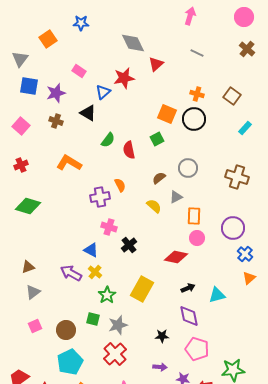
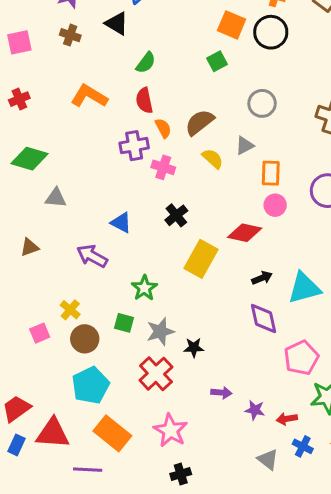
pink square: (21, 126) -> (19, 42), turned 36
red semicircle: (129, 150) -> (144, 101), moved
brown semicircle: (159, 178) -> (200, 122), moved, size x1.5
pink cross: (109, 227) -> (163, 167), moved
yellow cross: (95, 272) -> (70, 310), moved
yellow rectangle: (142, 289) -> (201, 259), moved
gray triangle: (33, 292) -> (56, 198), moved, turned 42
cyan triangle: (217, 295) -> (304, 288), size x1.4
black star: (162, 336) -> (194, 348), moved
pink pentagon: (197, 349) -> (301, 358), moved, turned 30

